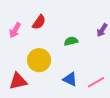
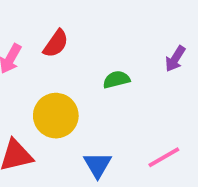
blue triangle: (70, 79) -> (98, 165), moved, turned 35

